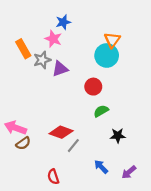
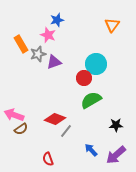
orange triangle: (112, 40) -> (112, 25), moved
cyan circle: (107, 55) -> (96, 64), moved
green semicircle: (101, 111) -> (91, 100), size x1.5
black star: (118, 136) -> (116, 125), moved
purple arrow: (129, 172) -> (116, 155), size x1.5

